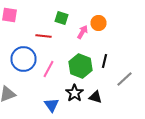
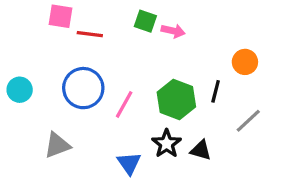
orange circle: (98, 23) -> (245, 62), moved
pink arrow: (82, 32) -> (173, 31), moved, turned 72
red line: (44, 36) -> (90, 34), moved

